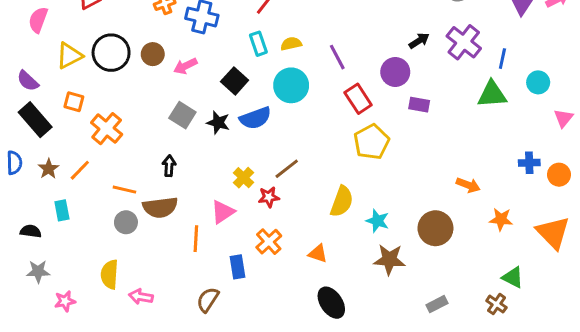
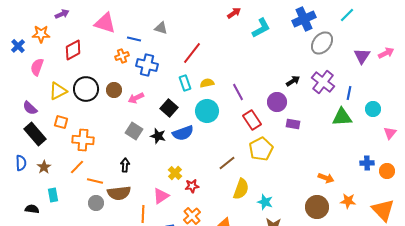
orange cross: (107, 129) -> (83, 140), turned -35
brown line: (287, 169) -> (227, 163), moved
orange line: (80, 170) -> (77, 167), moved
brown circle: (435, 228) -> (317, 207), moved

